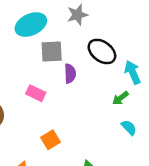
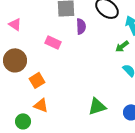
orange square: (50, 140) -> (37, 80), moved

